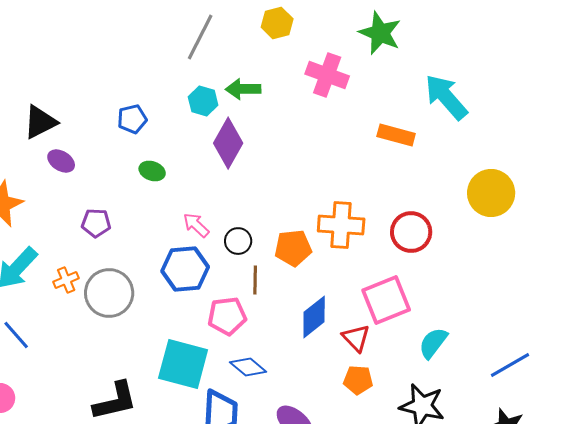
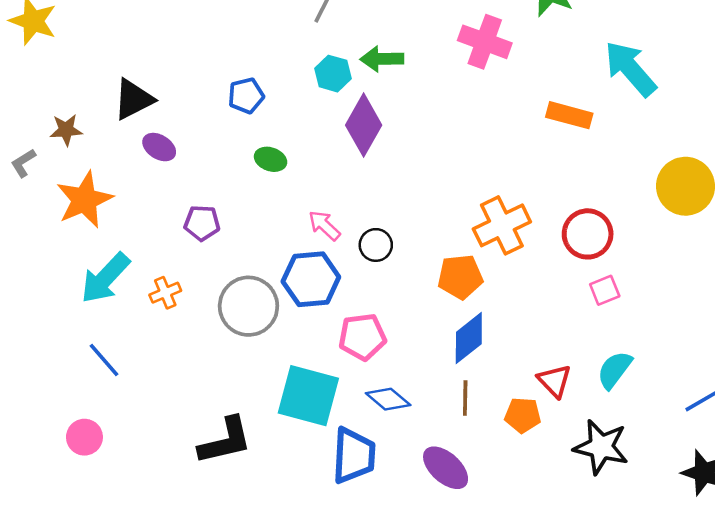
orange cross: (341, 225) -> (502, 225), turned -30
orange pentagon: (293, 248) -> (460, 277), moved
brown line: (255, 280) -> (465, 398), moved
gray circle: (109, 293) -> (248, 306), moved
pink square: (386, 300) -> (605, 290), moved, size x0.5
red triangle: (356, 338) -> (555, 381), moved

